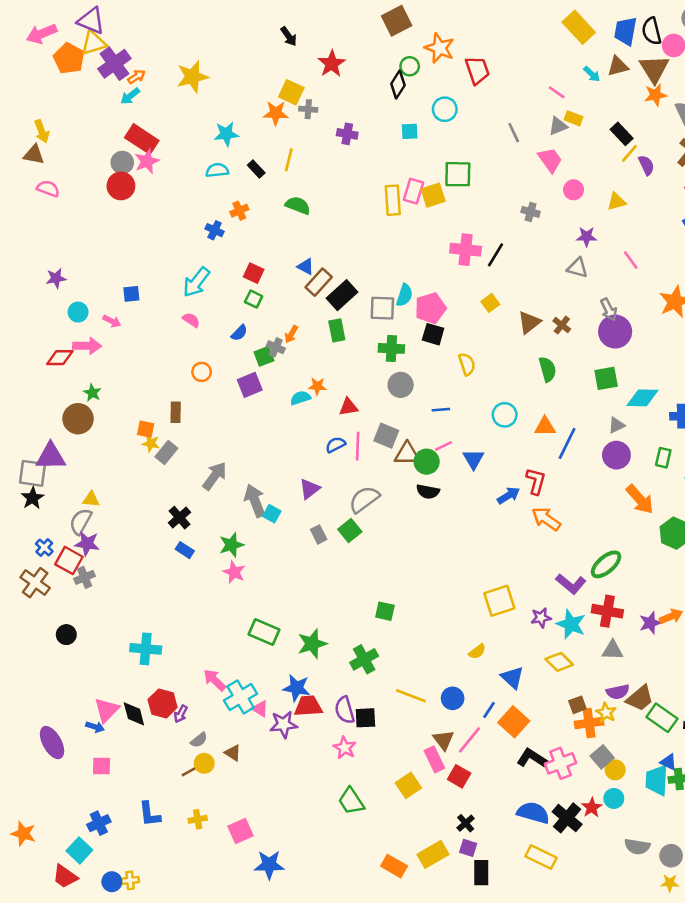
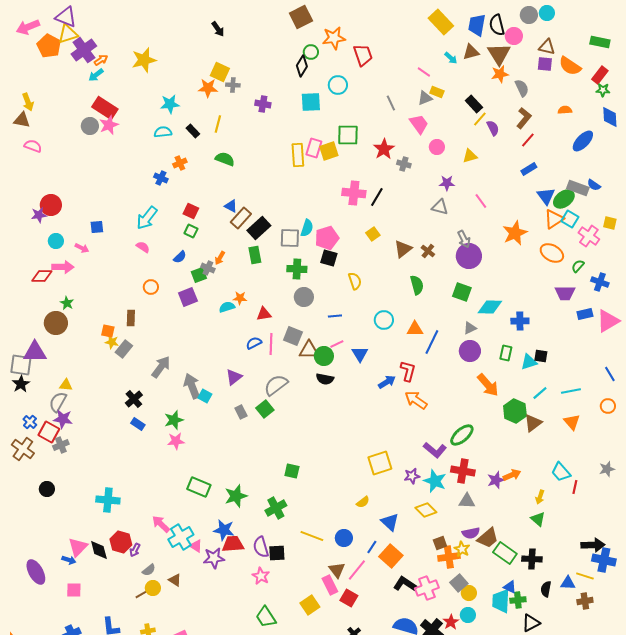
orange star: (440, 48) -> (334, 38), turned -30
red star: (332, 64) -> (384, 149), moved
cyan square: (410, 131) -> (311, 102), size x1.5
red circle: (121, 186) -> (51, 205), moved
green square: (606, 378) -> (462, 292), turned 30
pink star: (234, 572) -> (176, 441), turned -30

